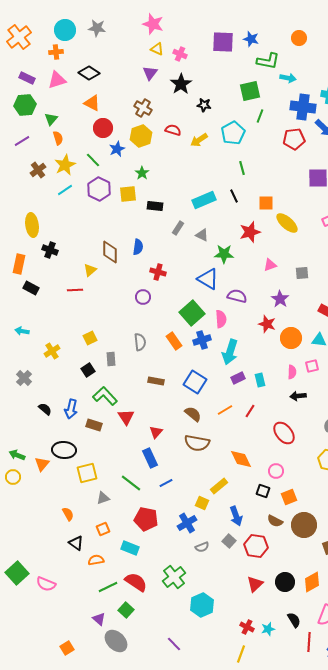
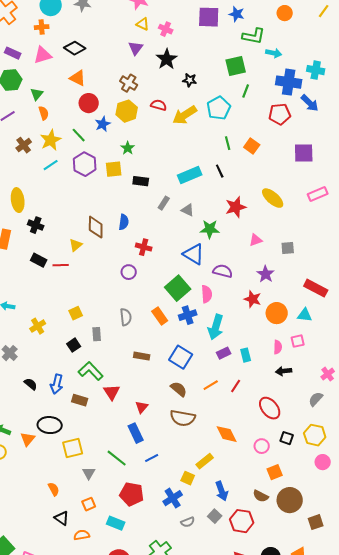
yellow arrow: (199, 140) -> (185, 115), size x1.4
orange square: (266, 203) -> (252, 146), moved, turned 35
black rectangle: (31, 288) -> (39, 260), moved
black square: (263, 491) -> (287, 438), moved
gray triangle: (103, 498) -> (89, 473), turned -40

